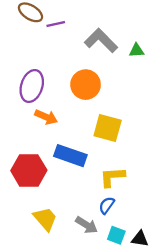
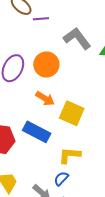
orange circle: (86, 85) -> (46, 64), moved
orange arrow: (46, 117) -> (45, 99), moved

